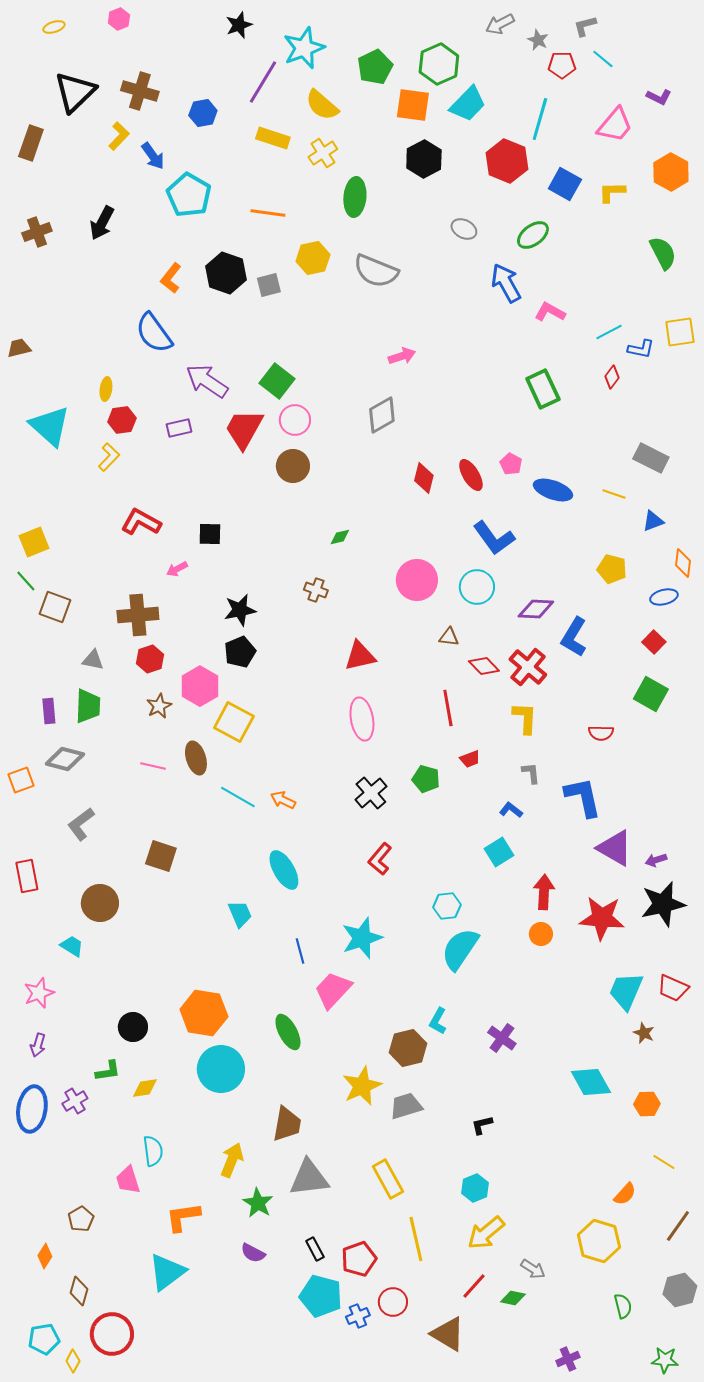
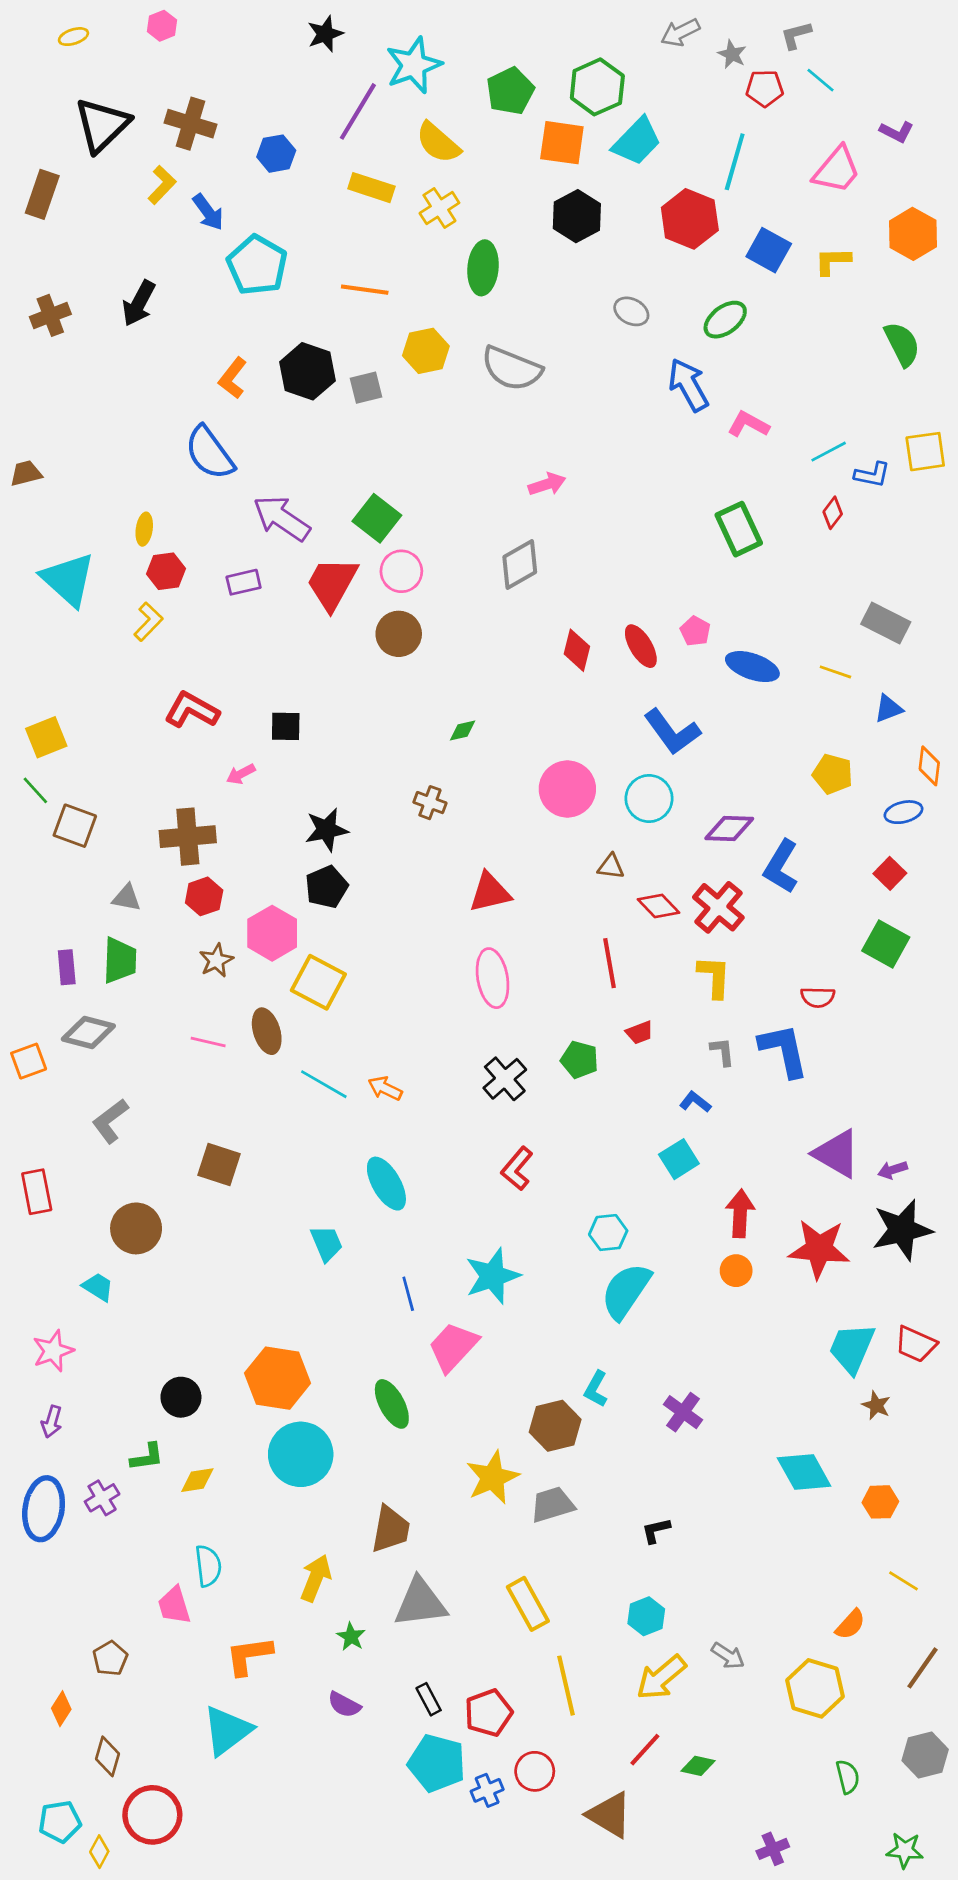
blue L-shape: (583, 797) -> (784, 1050), moved
green star: (258, 1203) -> (351, 1637), size x0.7
gray arrow: (533, 1269) -> (728, 1656), moved

